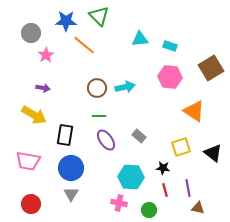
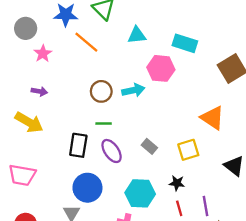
cyan triangle: (140, 39) -> (137, 35), moved
cyan rectangle: (170, 46) -> (185, 43), size x1.5
pink hexagon: (170, 77) -> (161, 68), moved
black rectangle: (65, 135) -> (78, 145), moved
yellow square: (181, 147) -> (188, 150), moved
blue circle: (71, 168) -> (87, 188), moved

